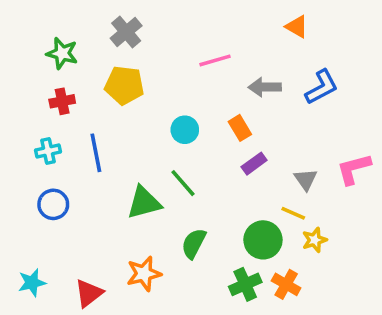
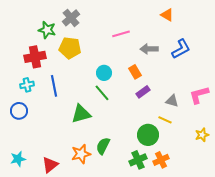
green star: (62, 53) -> (47, 30), moved
red cross: (62, 101) -> (35, 57), size x1.5
gray triangle: (306, 180) -> (172, 101), turned -40
green line: (183, 183) -> (102, 93), moved
blue circle: (53, 204) -> (19, 111), moved
yellow star: (315, 240) -> (202, 135), moved
green semicircle: (194, 243) -> (103, 146), moved
orange cross: (286, 284) -> (161, 160), turned 35

